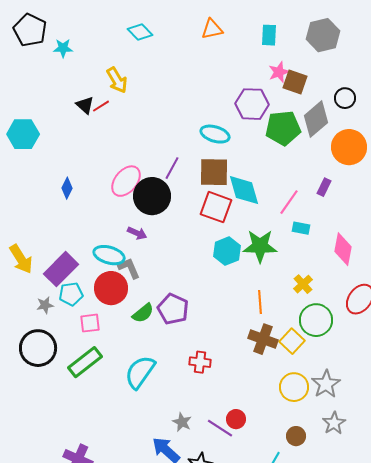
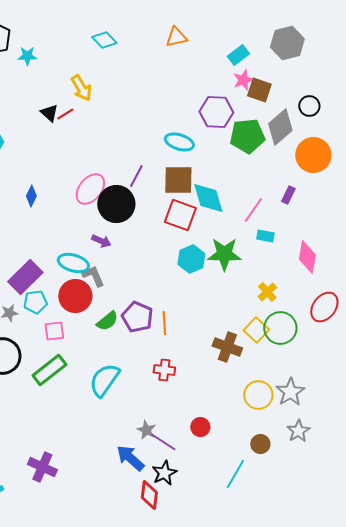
cyan rectangle: (269, 35) -> (238, 55), moved, turned 50
orange line: (260, 302) -> (164, 323), moved
yellow square: (292, 341) -> (256, 330), moved
purple line: (220, 428) -> (163, 442), moved

